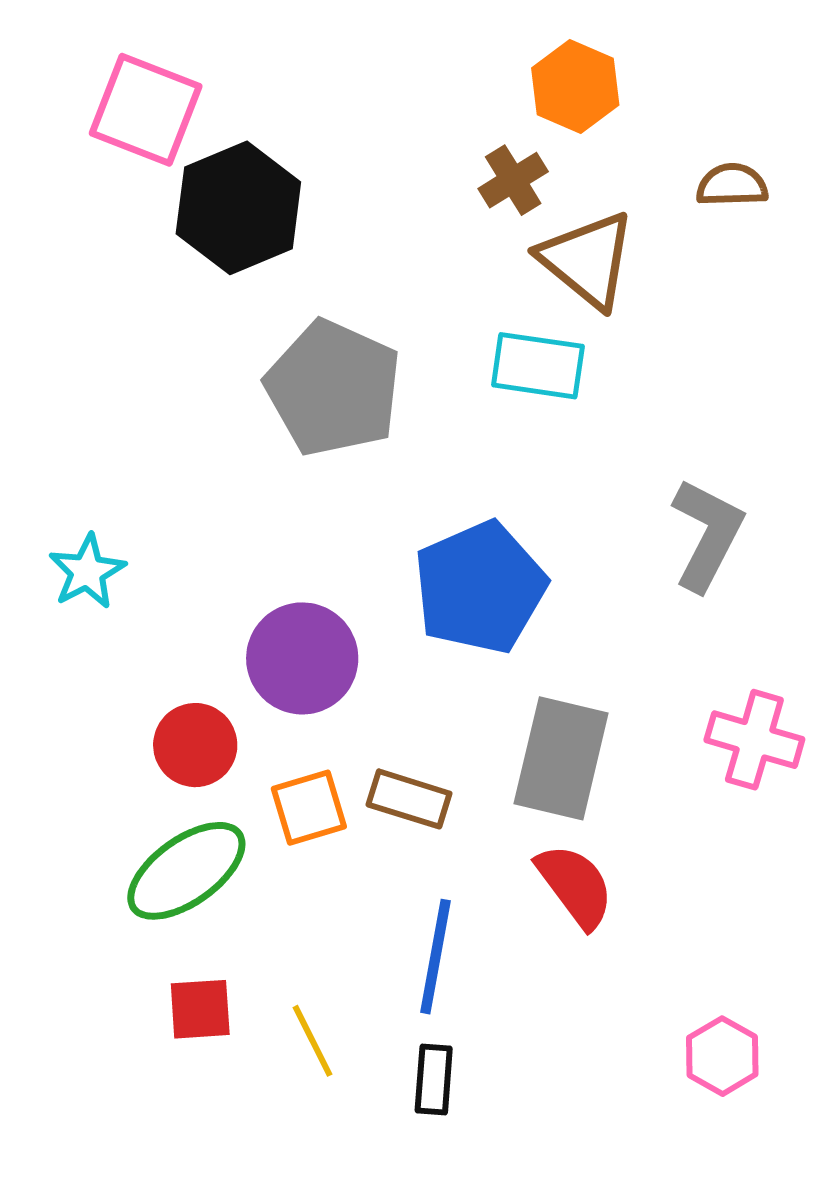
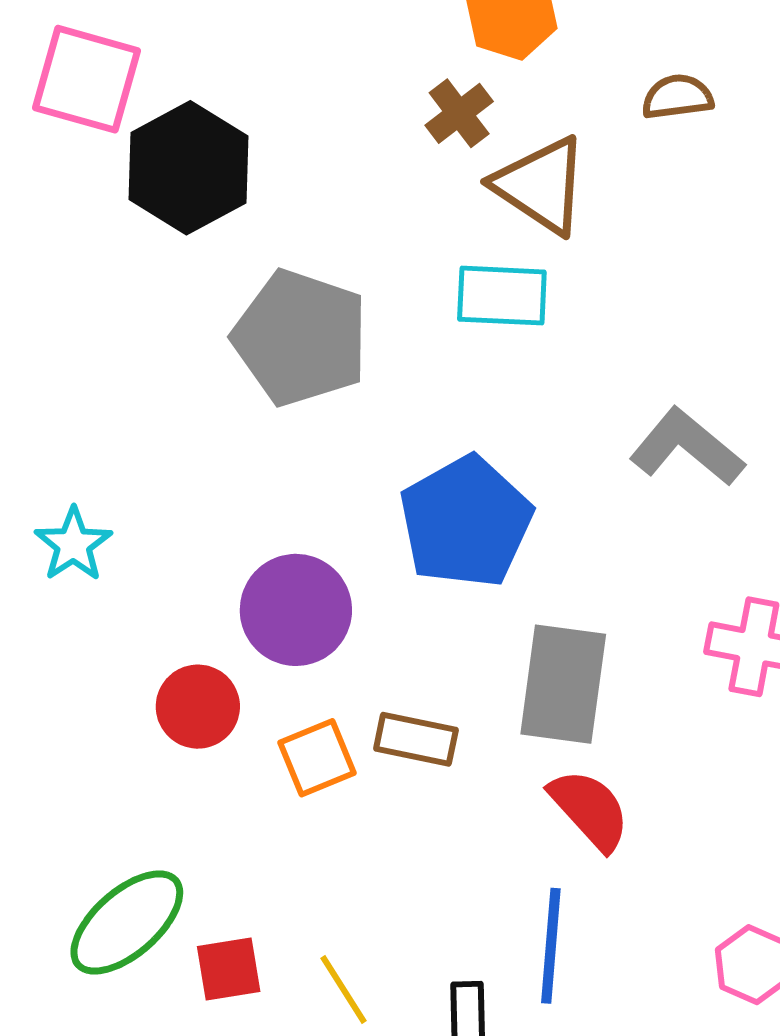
gray L-shape: (707, 535) -> (687, 447), turned -72
green ellipse: (186, 871) -> (127, 922), moved
blue line: (435, 957) -> (551, 946), moved

